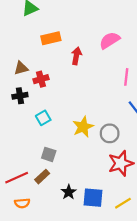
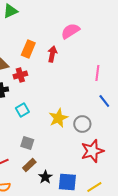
orange rectangle: (51, 38) -> (28, 49), moved, turned -54
pink semicircle: (110, 40) -> (70, 31), moved
brown rectangle: (42, 177) -> (29, 165), moved

